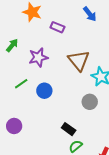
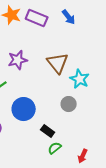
purple rectangle: (57, 27) -> (37, 18), moved, size x1.5
blue circle: (44, 91) -> (24, 109), moved, size x1.5

